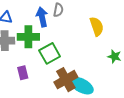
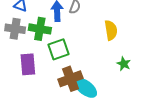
purple rectangle: (23, 73) -> (28, 64), size x1.5

